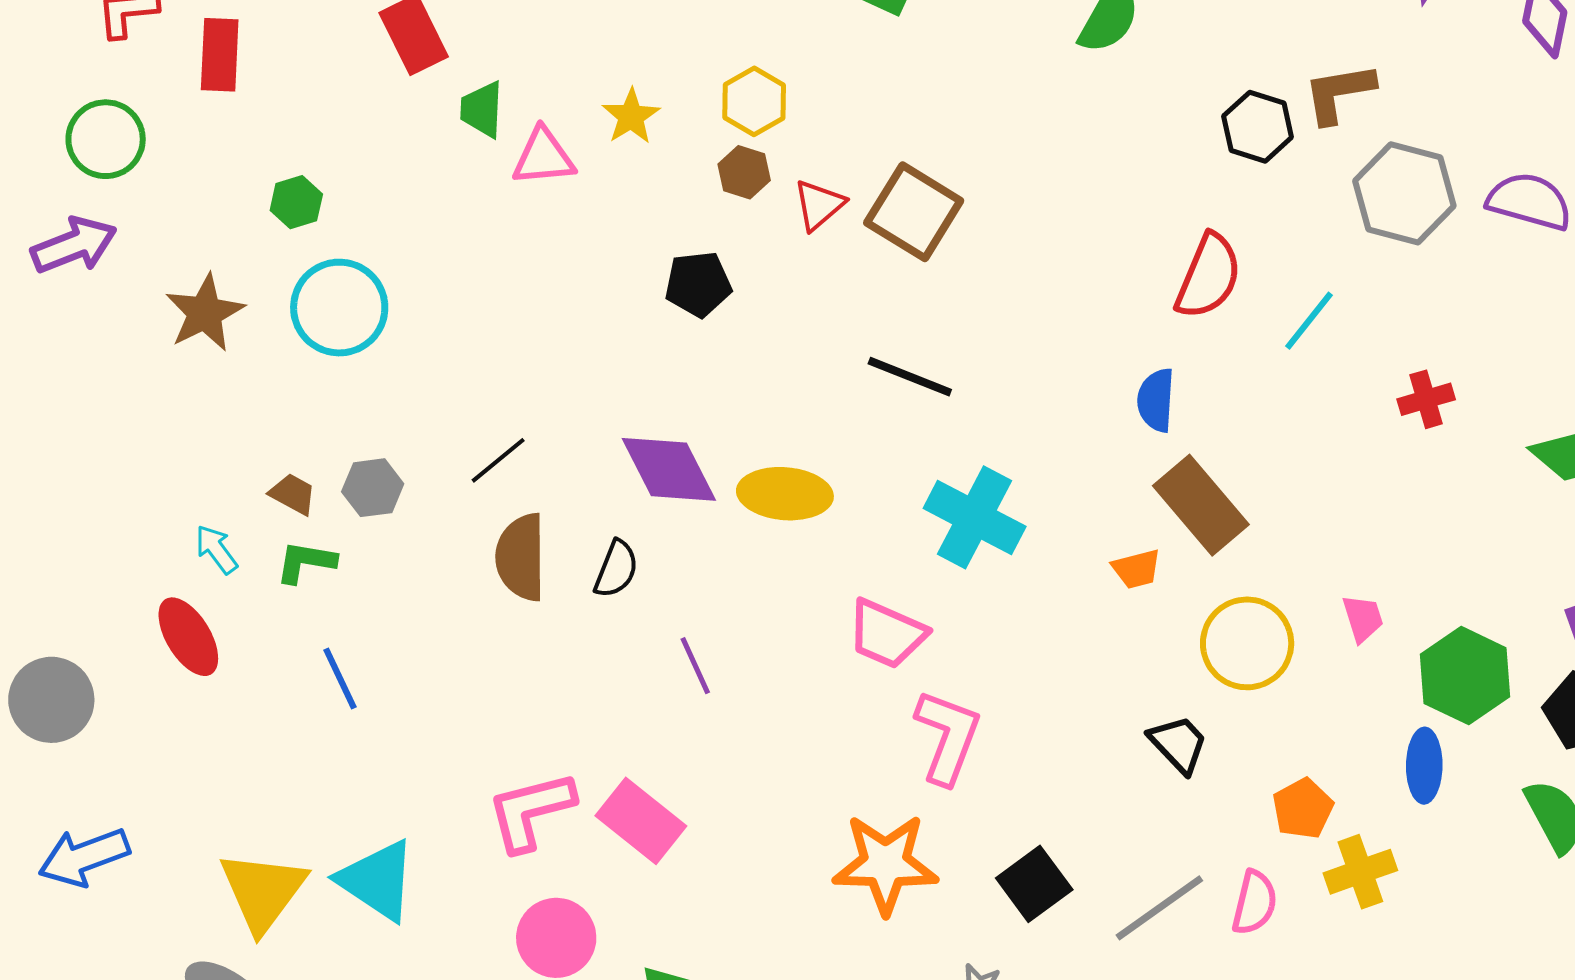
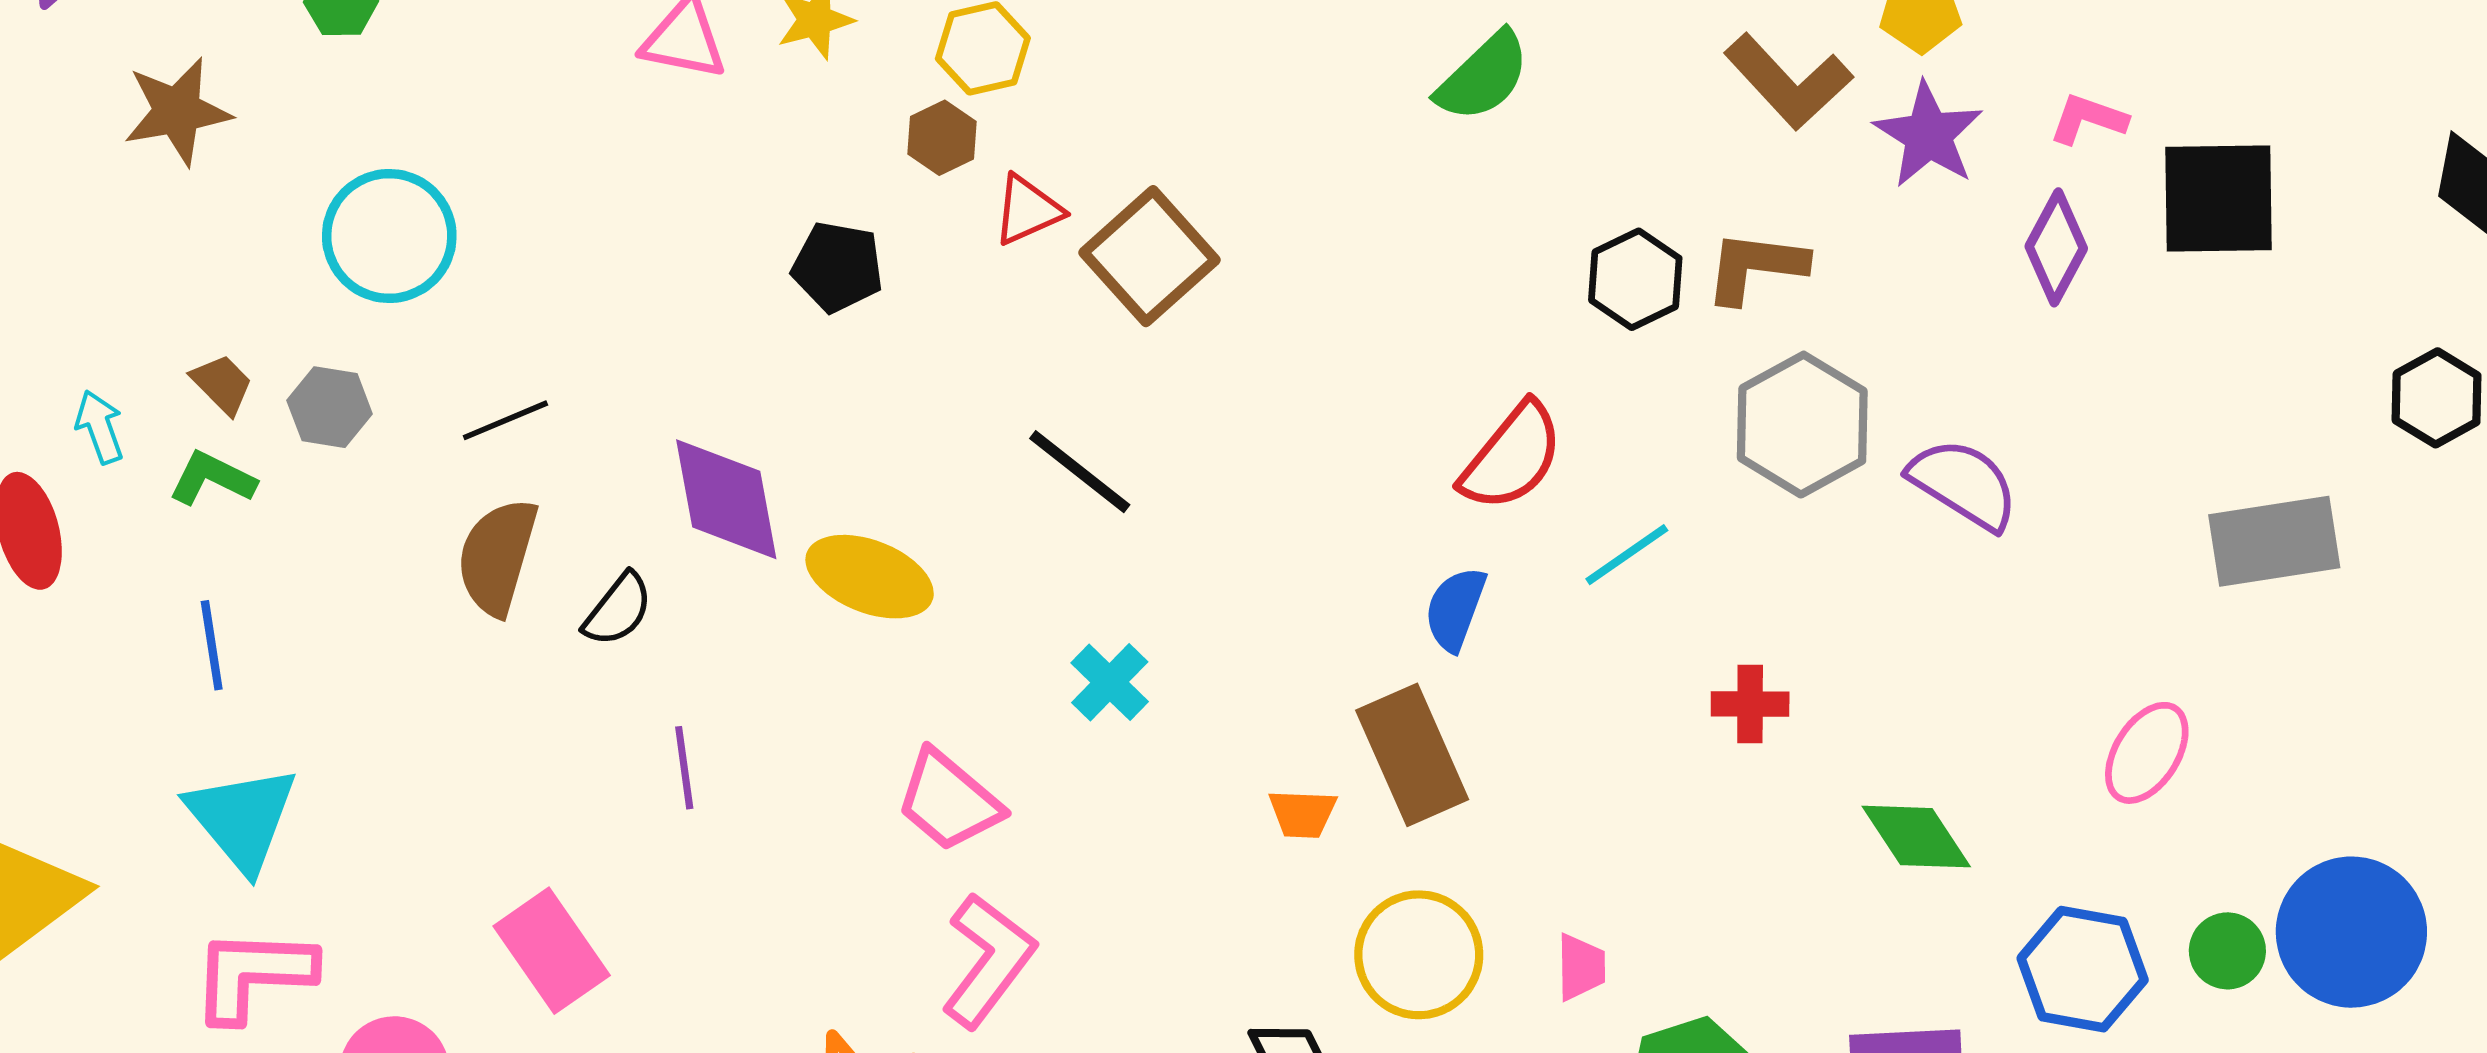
cyan circle: (339, 308) -> (389, 236), moved
blue semicircle: (1156, 400) -> (1455, 609), moved
cyan cross: (975, 517) -> (1110, 682), size x0.6
pink L-shape: (531, 811) -> (253, 975), moved
cyan triangle: (377, 880) -> (242, 818), moved

